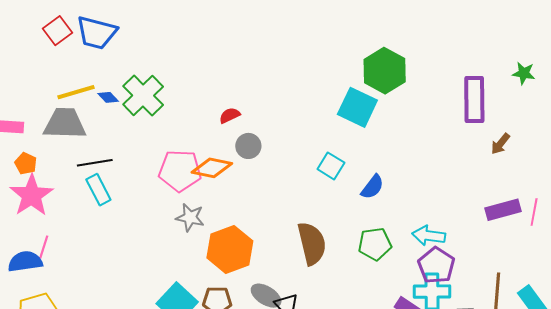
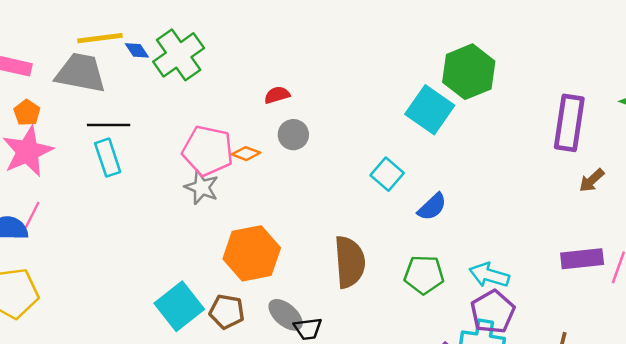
orange diamond: (212, 168) -> (246, 154), size x0.6
gray star: (190, 217) -> (202, 187), moved

